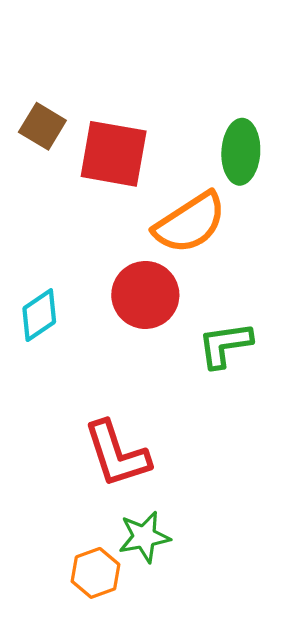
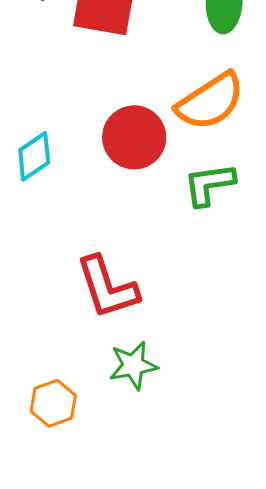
orange semicircle: (190, 223) -> (210, 101), moved
orange hexagon: (95, 573) -> (53, 403), moved

